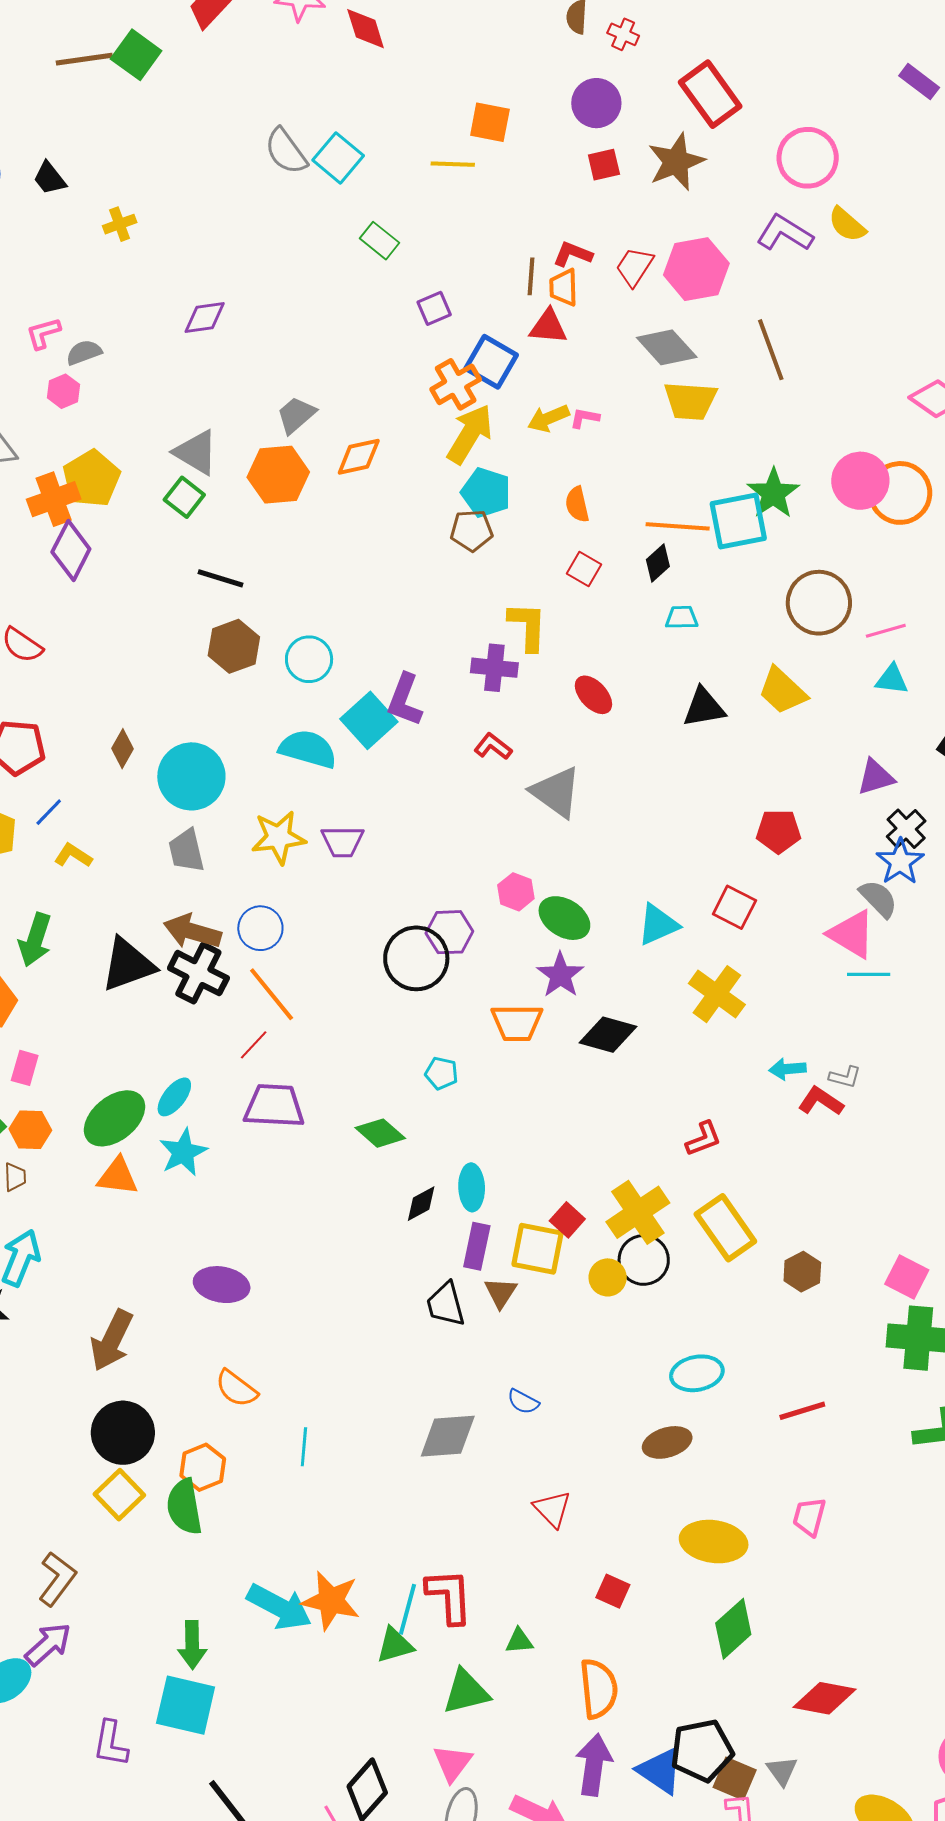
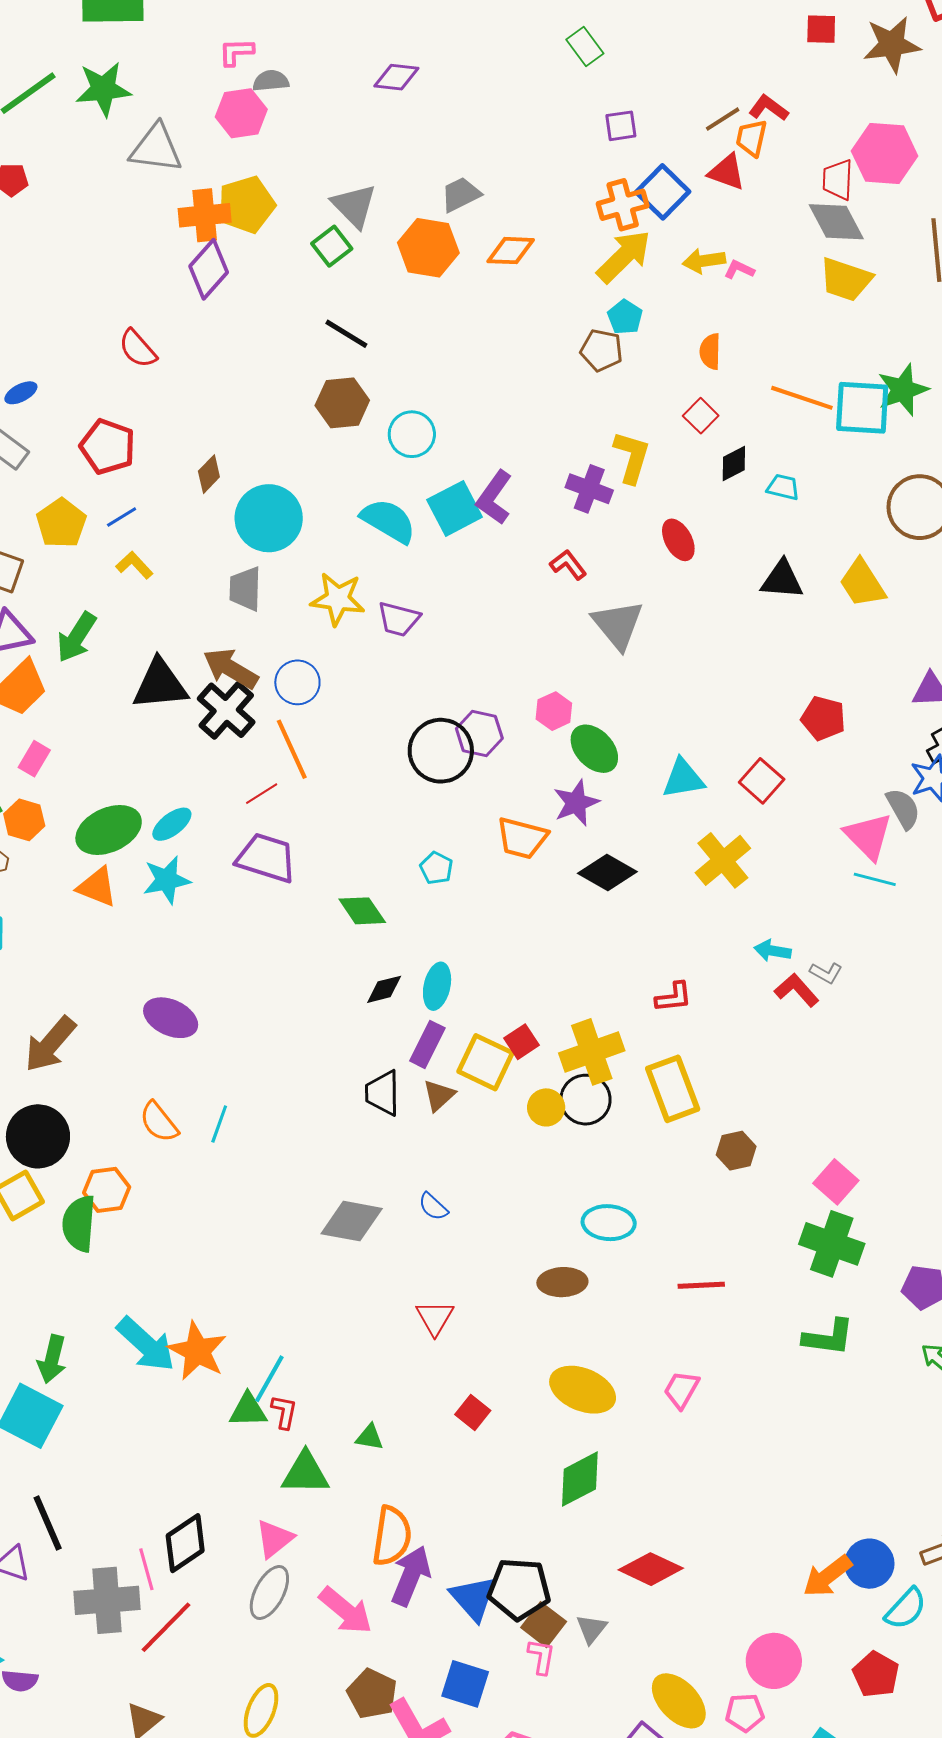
red trapezoid: (635, 267) -> (838, 180), moved, turned -45
brown line: (531, 276) -> (723, 119), turned 39
pink hexagon: (64, 391) -> (241, 113), size x1.5
cyan pentagon: (486, 492) -> (625, 317), size x0.7
black diamond: (658, 563) -> (734, 463), moved
cyan line: (304, 1447) -> (219, 1124), moved
red L-shape: (449, 1596) -> (284, 1412), moved, size x0.6
orange semicircle: (599, 1689) -> (392, 1536), moved

